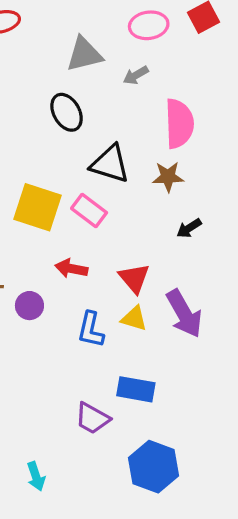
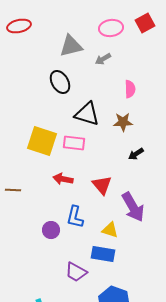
pink semicircle: (179, 124) -> (130, 89), size x0.6
pink rectangle: (89, 211) -> (74, 143), turned -30
purple circle: (29, 306) -> (51, 230), moved
yellow triangle: (134, 318) -> (110, 230), moved

